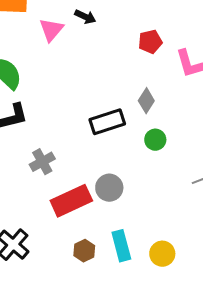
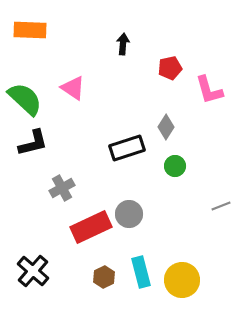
black arrow: (85, 17) -> (123, 44), moved, turned -110
pink triangle: (51, 30) -> (73, 88), moved, turned -36
yellow circle: (162, 254) -> (182, 280), size x1.4

